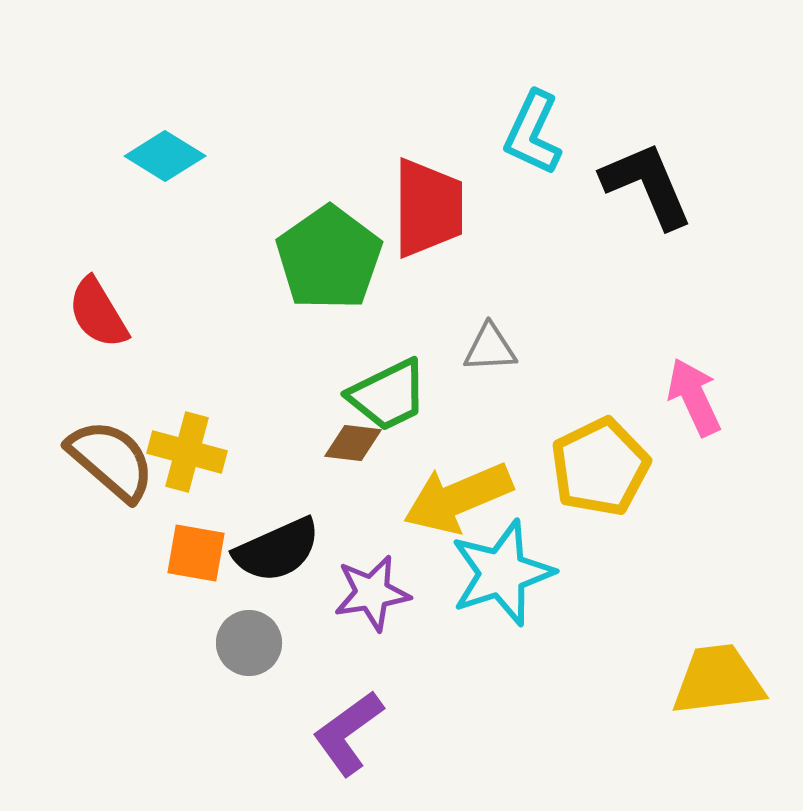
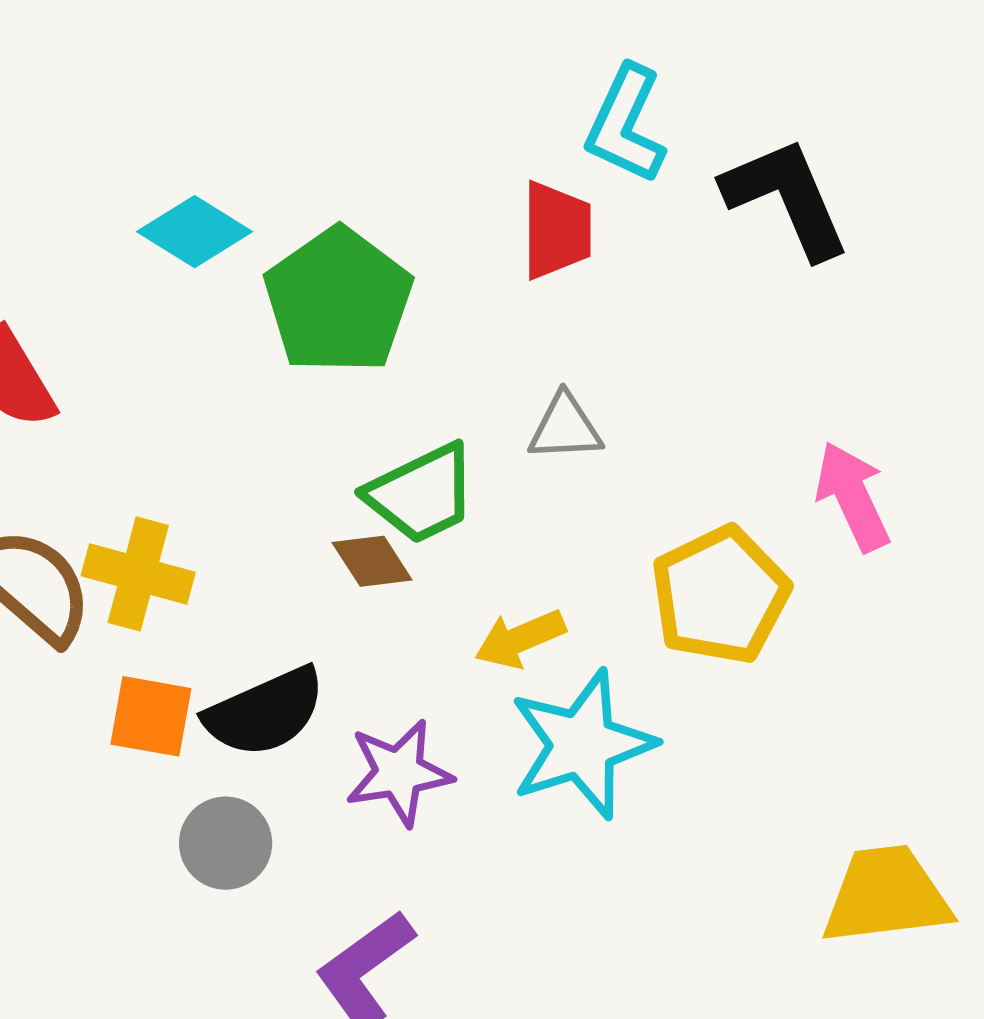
cyan diamond: (165, 156) -> (195, 232), moved
red trapezoid: (428, 208) -> (557, 230), moved, size x0.7
brown diamond: (353, 443) -> (372, 561), turned 50
yellow arrow: (458, 498) -> (520, 639), size x0.6

